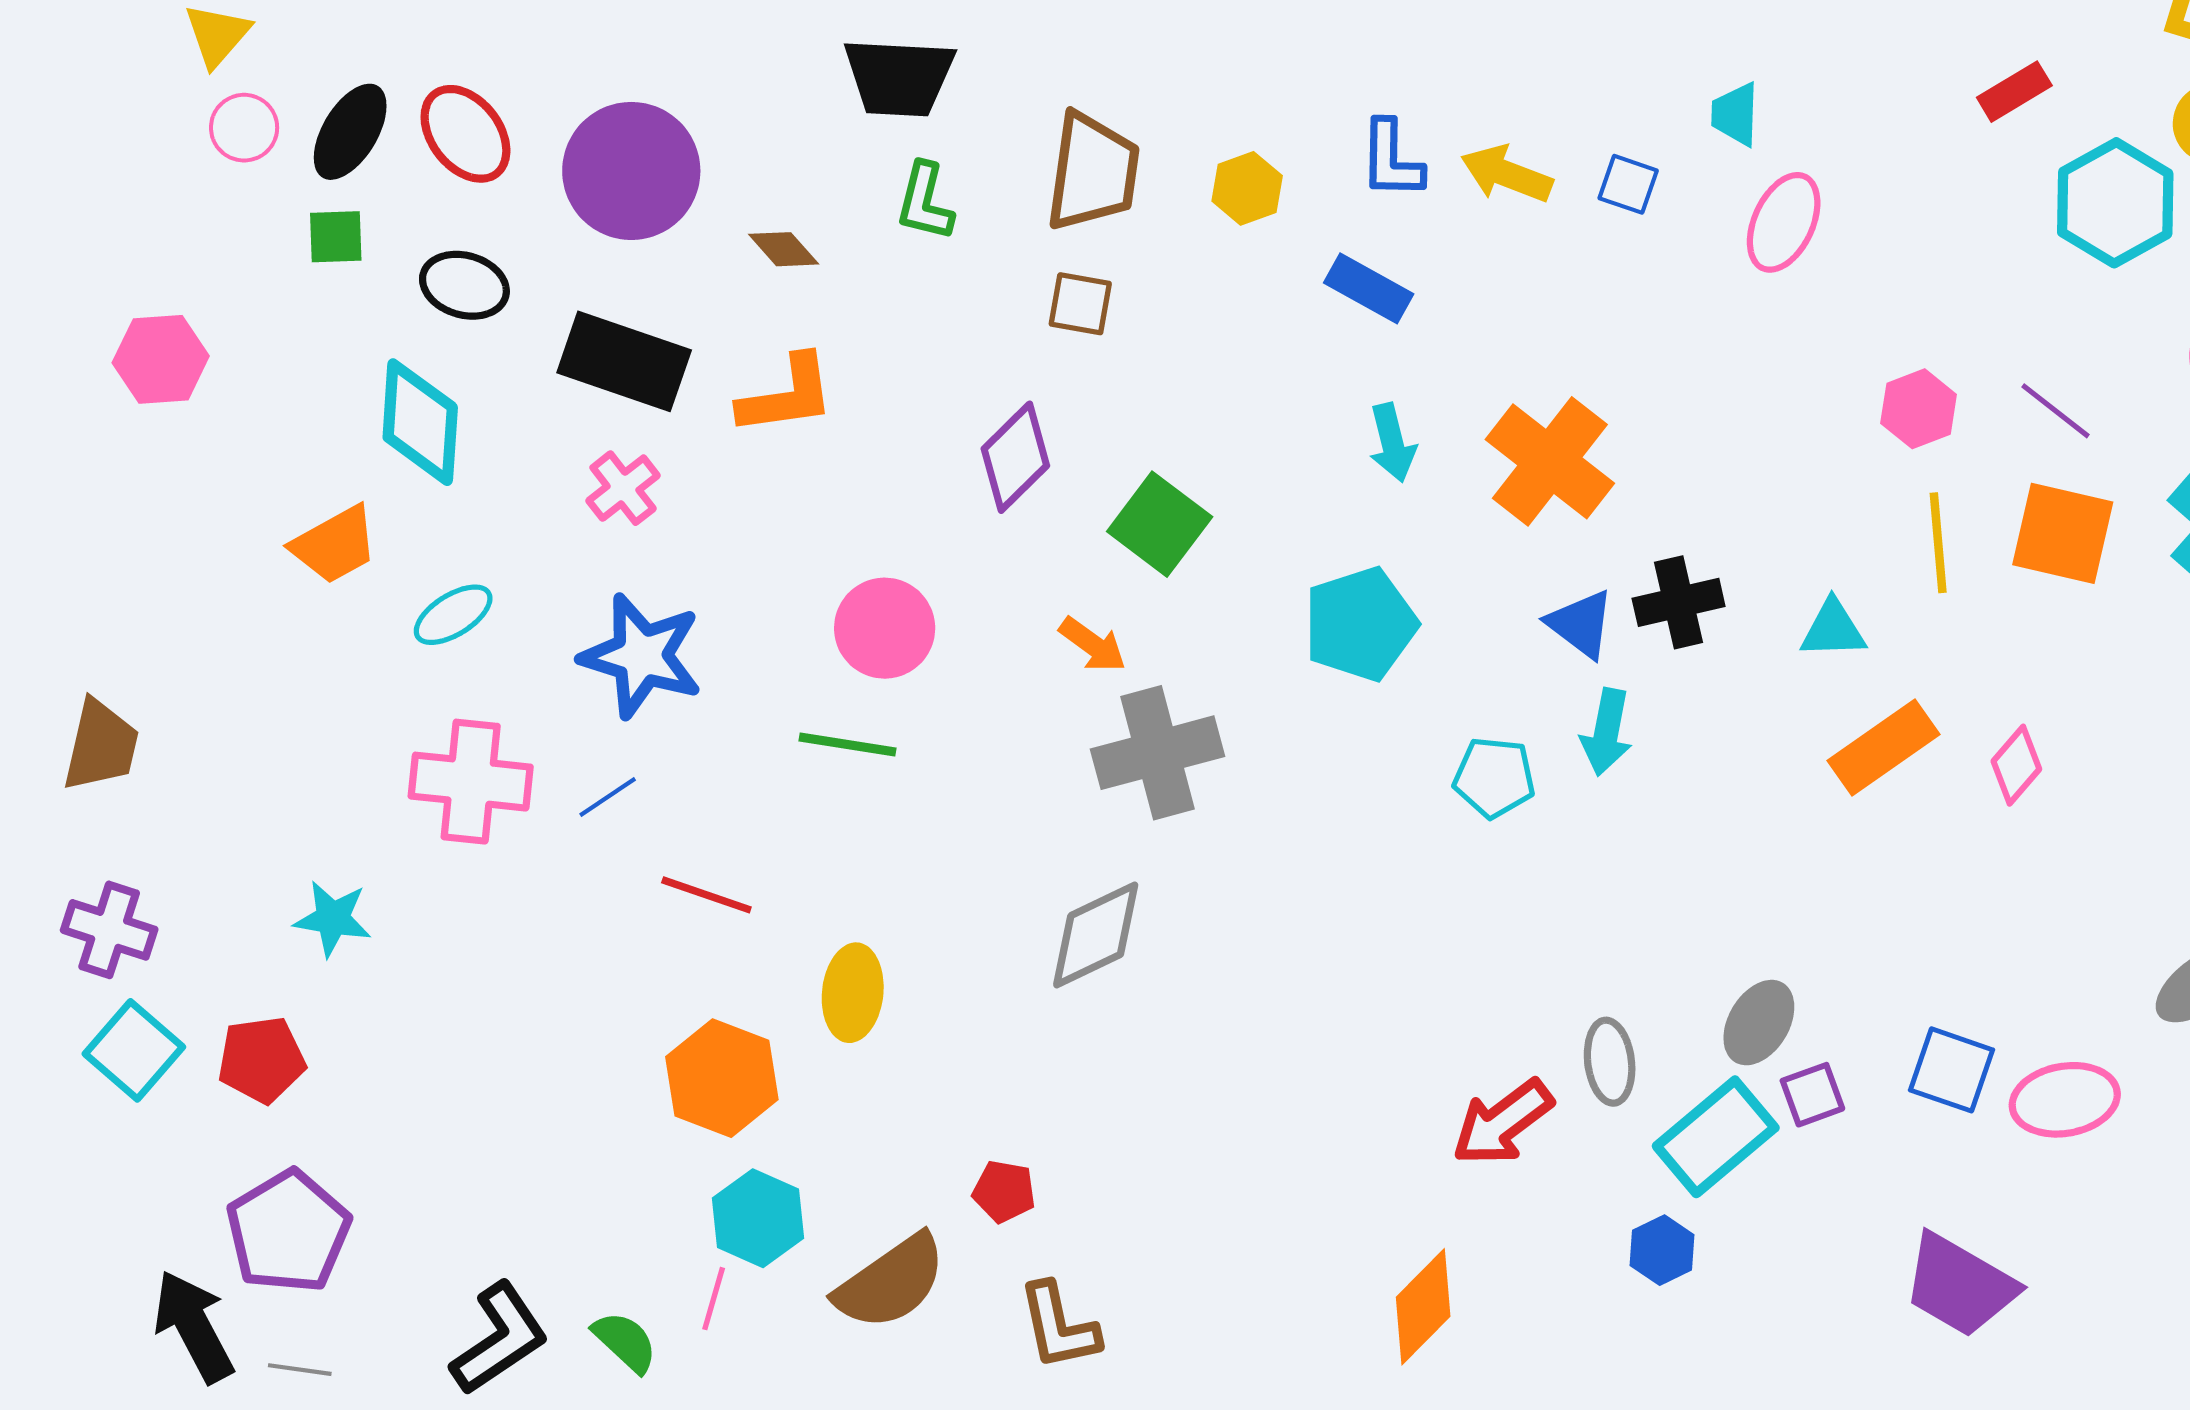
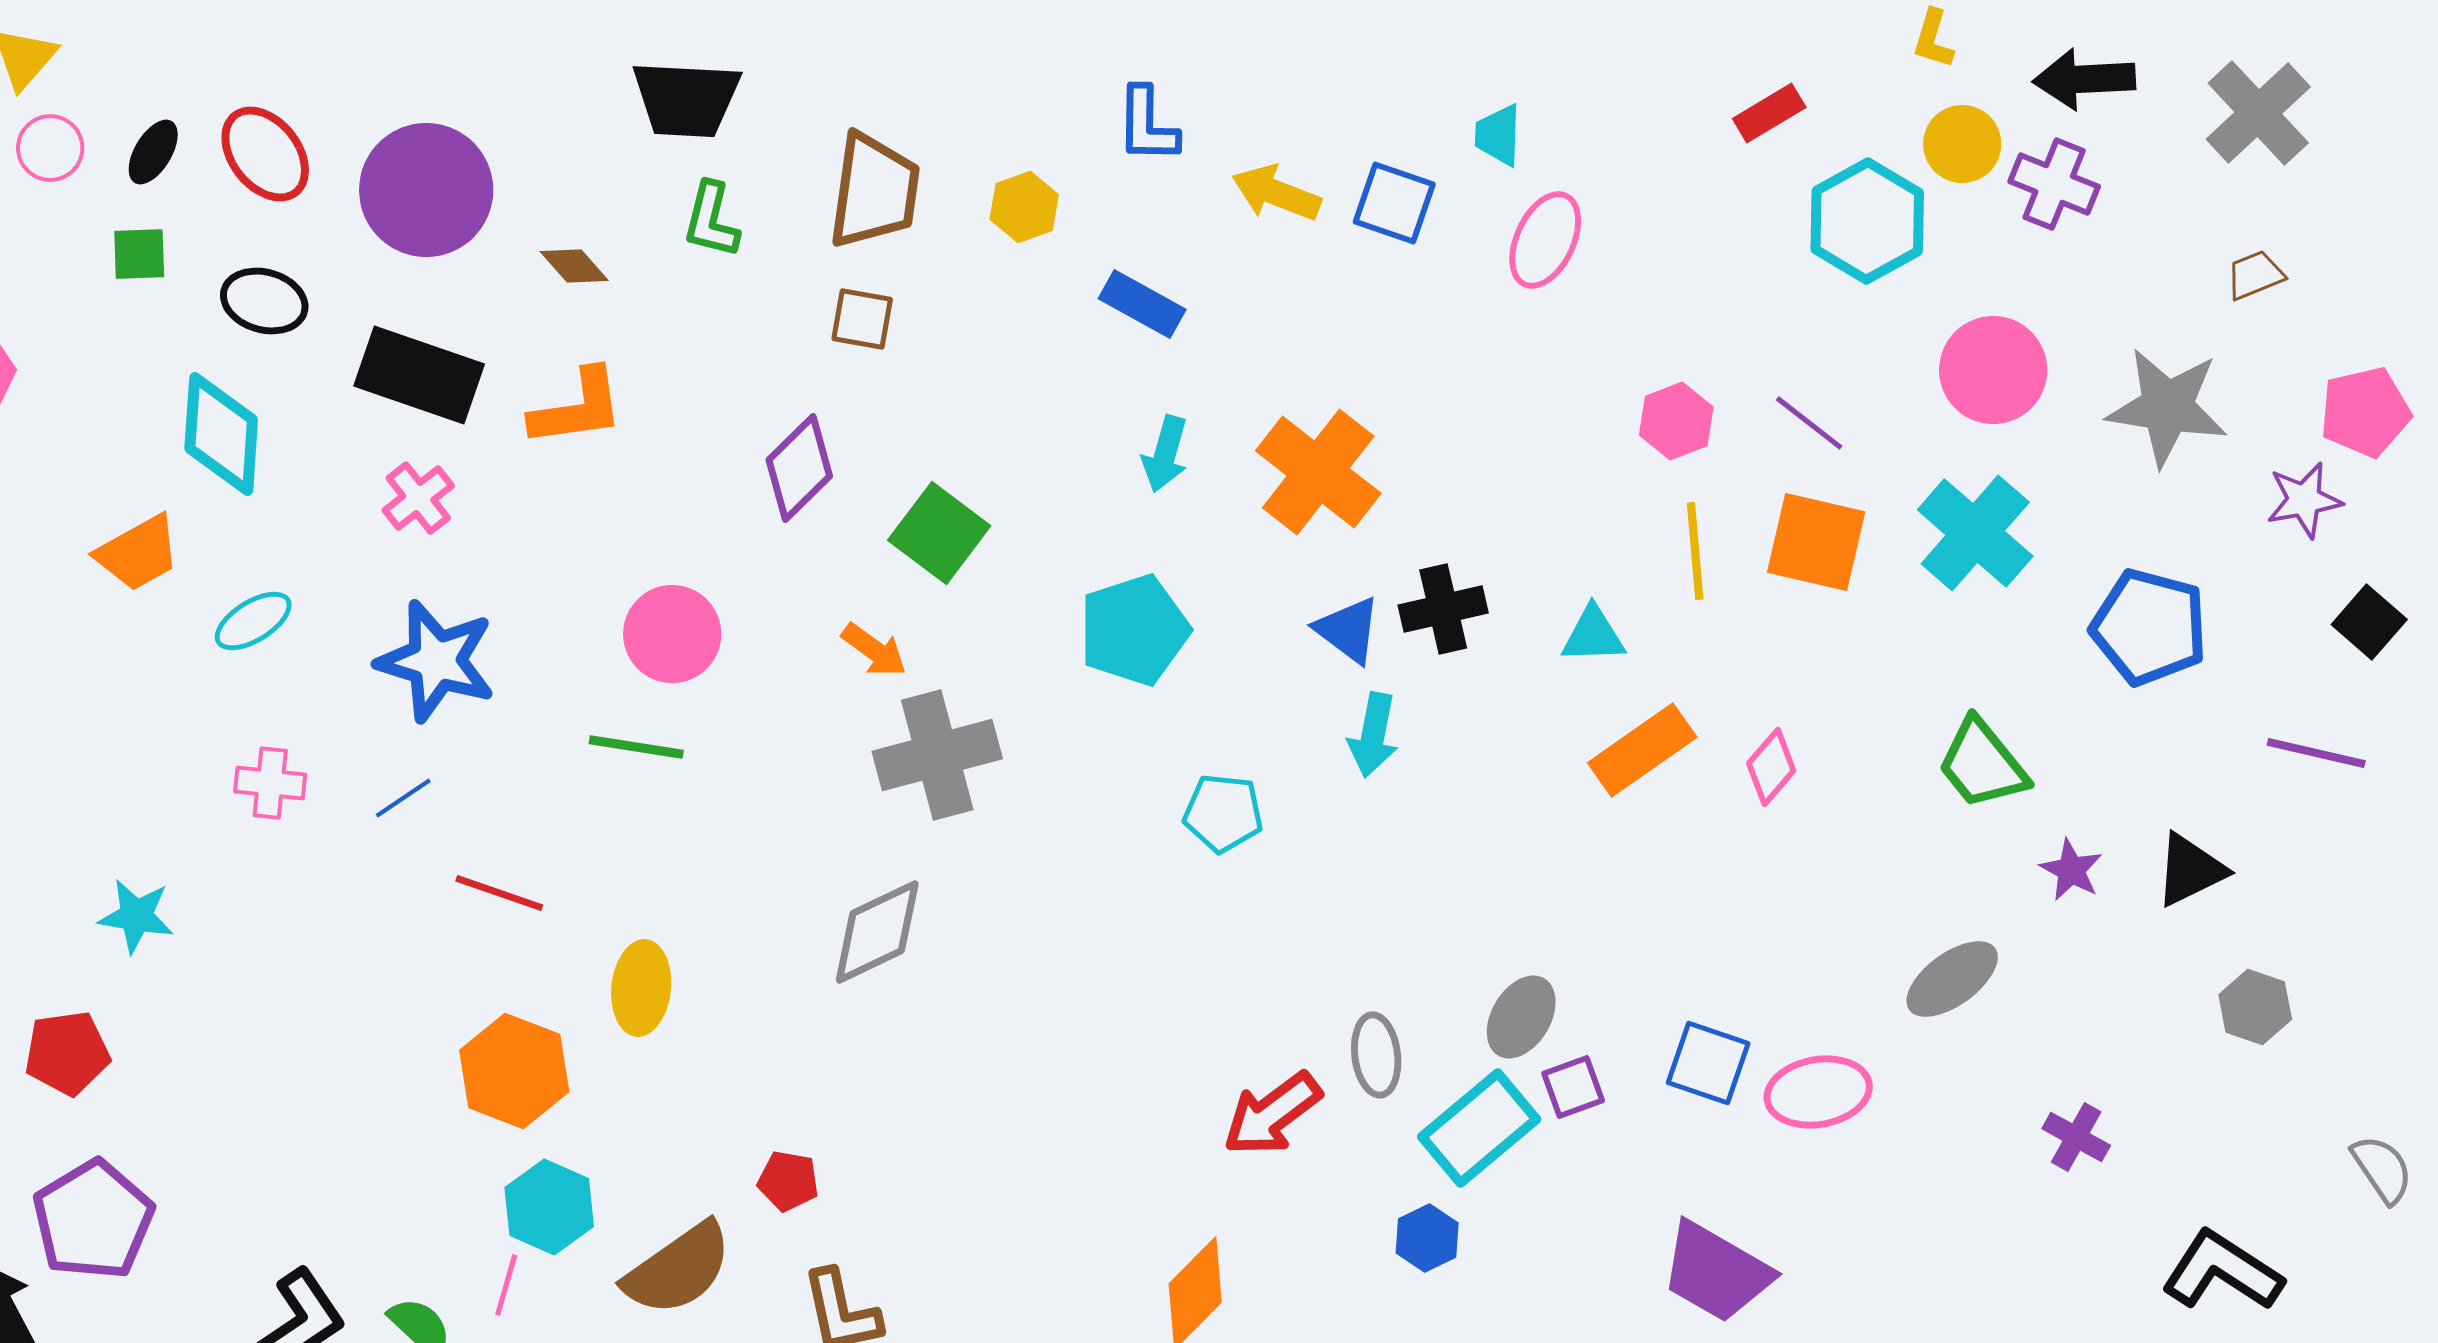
black ellipse: (350, 132) -> (153, 152), size x0.7
blue L-shape: (1391, 160) -> (1147, 125), moved
blue square: (1628, 184) -> (1394, 203), size x1.4
cyan arrow: (1392, 443) -> (1165, 454), turned 30
cyan pentagon: (1494, 777) -> (1223, 813), moved
pink cross: (471, 782) -> (270, 783), size x0.6

